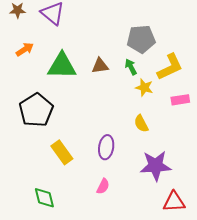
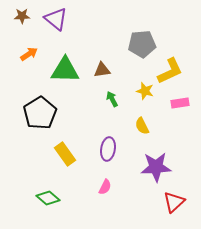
green arrow: (131, 67) -> (112, 99), moved
green diamond: (44, 198) -> (48, 198), turned -35
red triangle: (174, 202) -> (174, 202), turned -40

